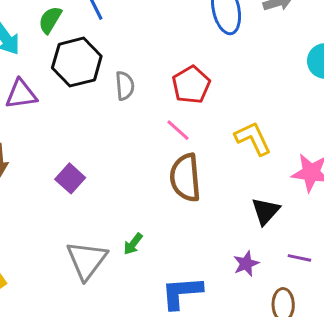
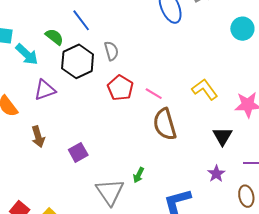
green semicircle: (50, 20) -> (54, 37), turned 108
red pentagon: (191, 85) -> (120, 88), moved
gray semicircle: (125, 86) -> (111, 51), moved
purple square: (70, 178) -> (78, 152), moved, turned 30

